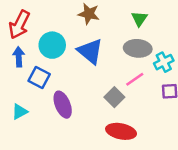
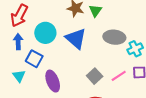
green triangle: (139, 19) -> (95, 11), moved
pink line: (135, 79) -> (119, 76), moved
cyan triangle: (20, 112) -> (19, 76), moved, turned -40

